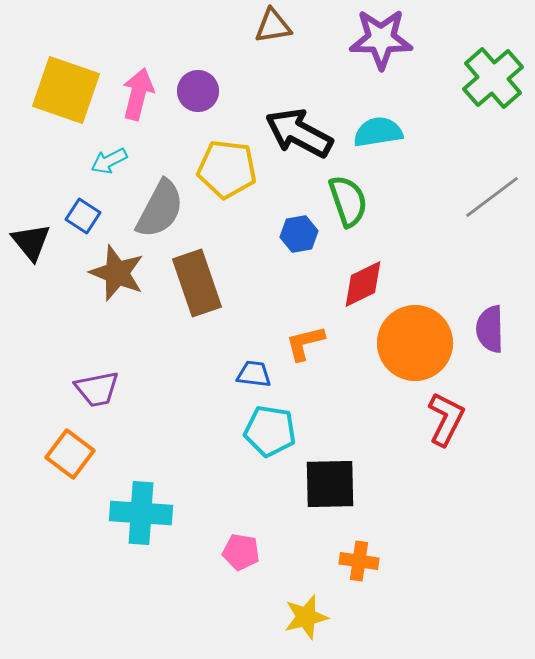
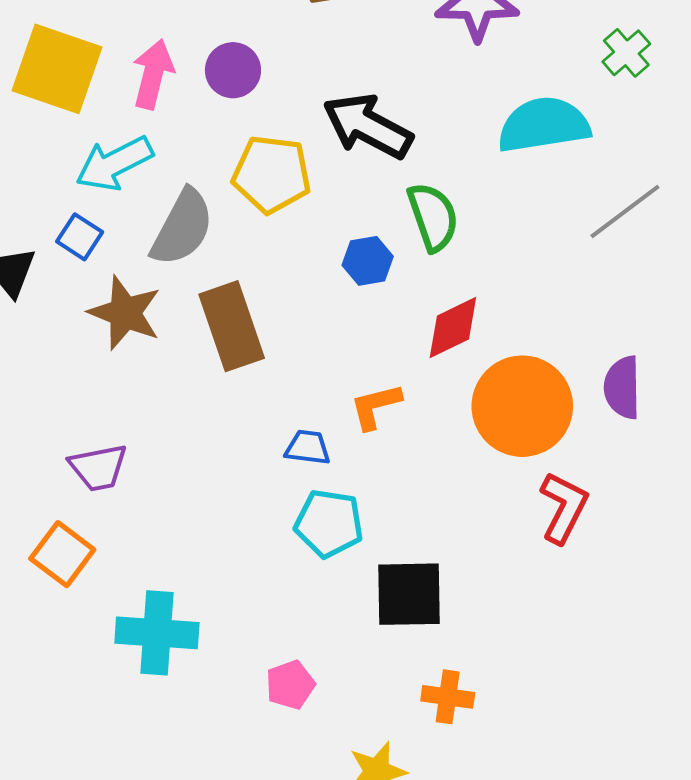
green cross: (493, 78) -> (626, 53), size x0.6
cyan semicircle: (378, 132) -> (544, 125), moved, size x1.4
cyan arrow: (109, 161) -> (114, 164), size x1.6
pink pentagon: (241, 552) -> (290, 685), turned -30

